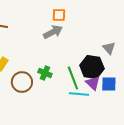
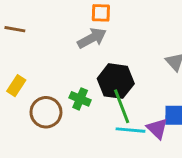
black hexagon: (92, 67) -> (116, 81), moved
purple triangle: (93, 83) -> (157, 129), moved

